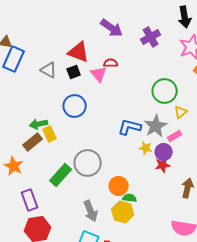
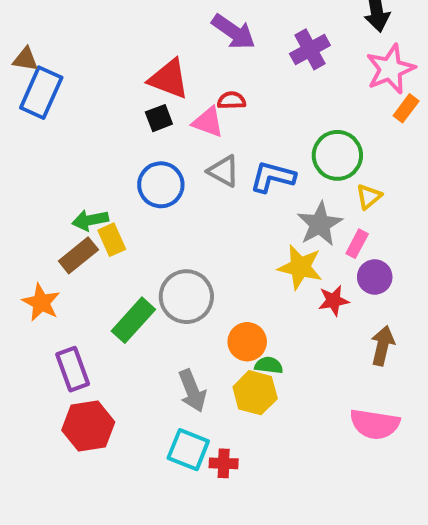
gray triangle: (49, 70) -> (224, 171), moved
pink triangle: (99, 74) -> (208, 122), turned -30
blue L-shape: (130, 127) -> (273, 177), moved
pink rectangle: (175, 136) -> (357, 244), turned -32
yellow star: (146, 148) -> (300, 267), size x1.6
purple circle: (164, 152) -> (375, 277), moved

